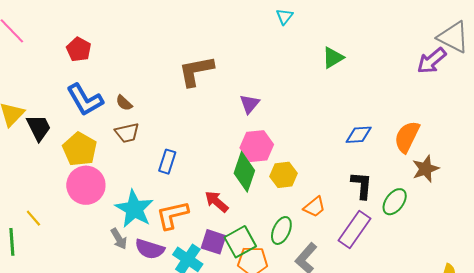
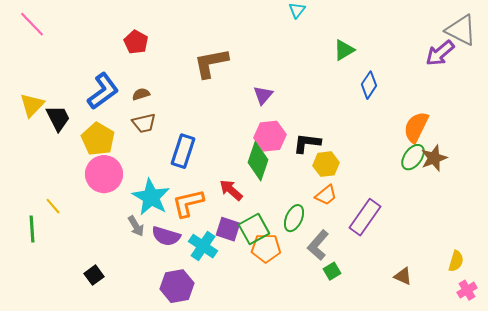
red pentagon: (79, 49) -> (136, 42), moved
blue L-shape: (85, 100) -> (103, 91), turned -96
brown semicircle: (124, 103) -> (141, 94), turned 120
blue diamond: (359, 135) -> (369, 85), moved, turned -52
blue rectangle: (167, 162) -> (183, 151), size x1.4
yellow hexagon: (283, 175) -> (326, 164), moved
black L-shape: (362, 185) -> (307, 143), moved, turned -88
green ellipse: (395, 202) -> (413, 157), moved

